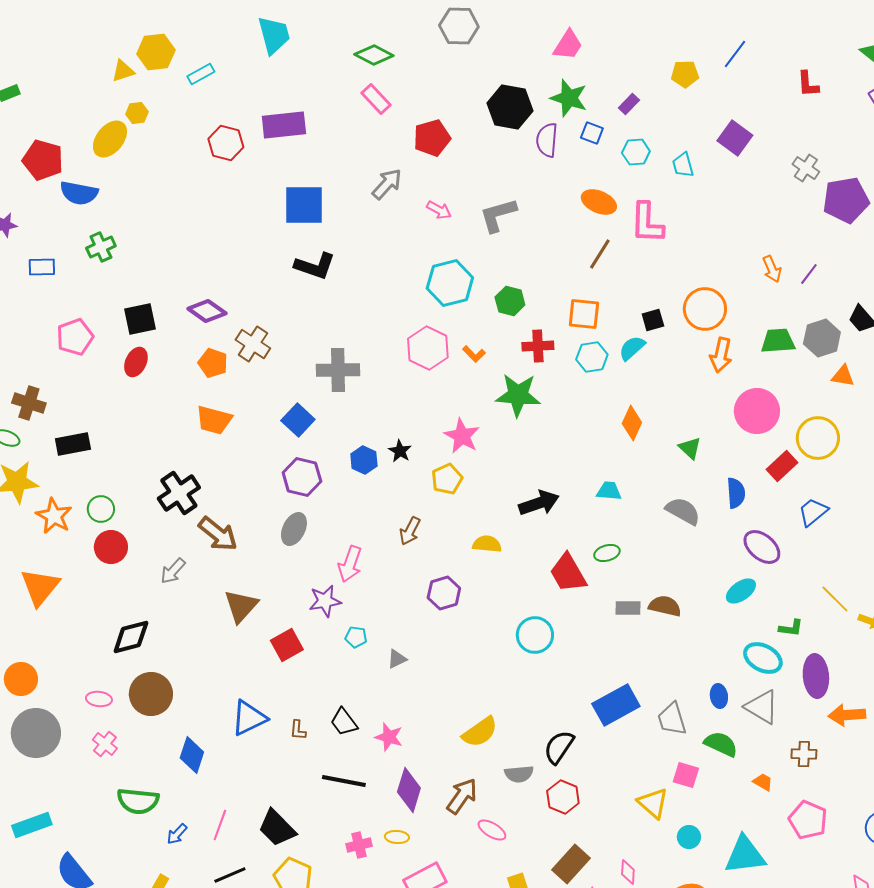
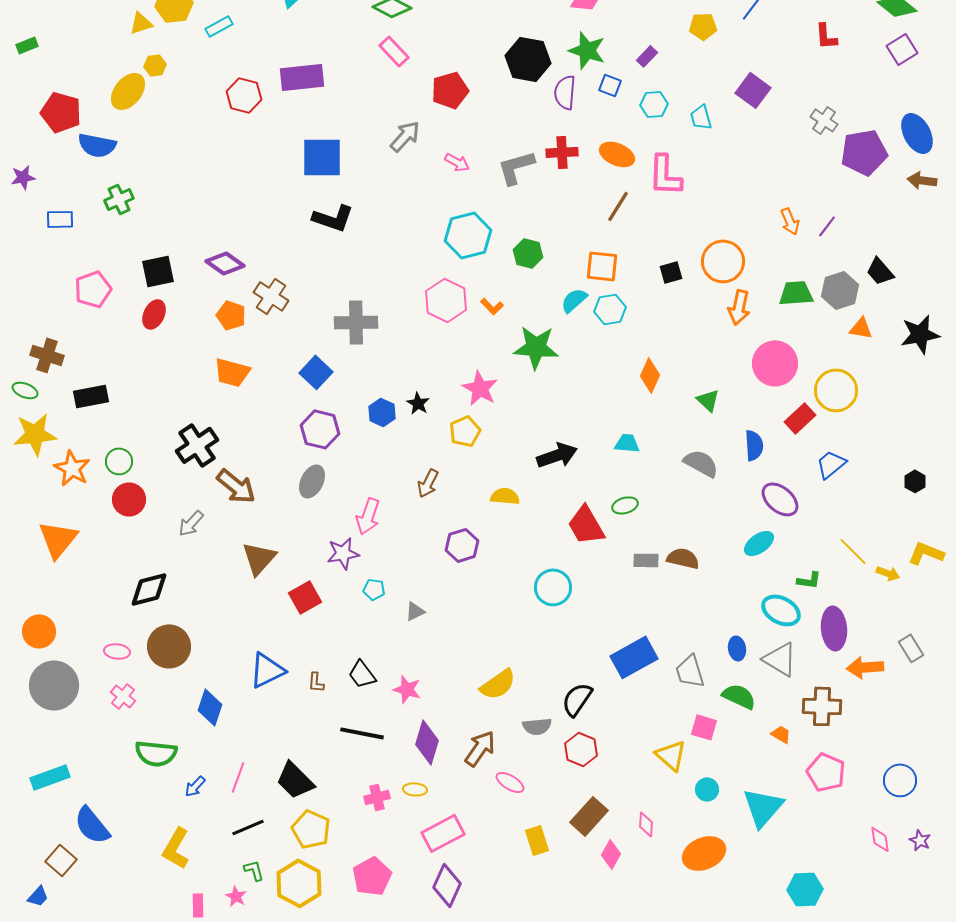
red cross: (538, 346) -> (562, 152), moved
cyan semicircle: (632, 348) -> (574, 300), moved
brown cross: (804, 754) -> (822, 706), size x1.5
cyan triangle: (745, 855) -> (763, 807), turned -42

